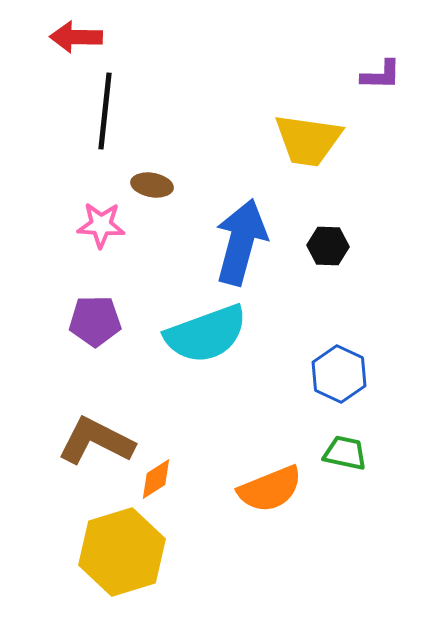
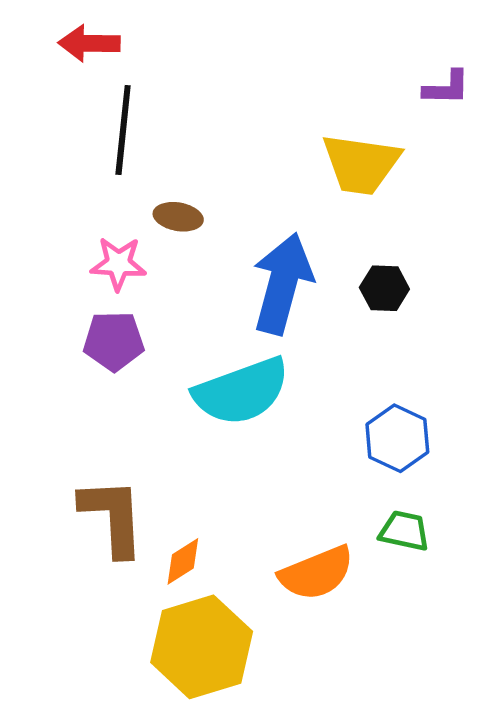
purple pentagon: (95, 321) -> (114, 341), moved
brown L-shape: (96, 441) -> (113, 517), turned 60
yellow hexagon: (122, 552) -> (202, 647), moved

